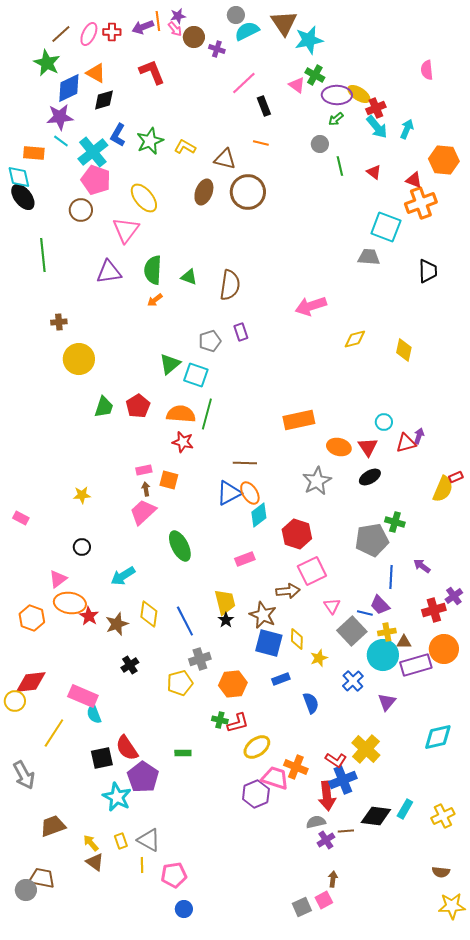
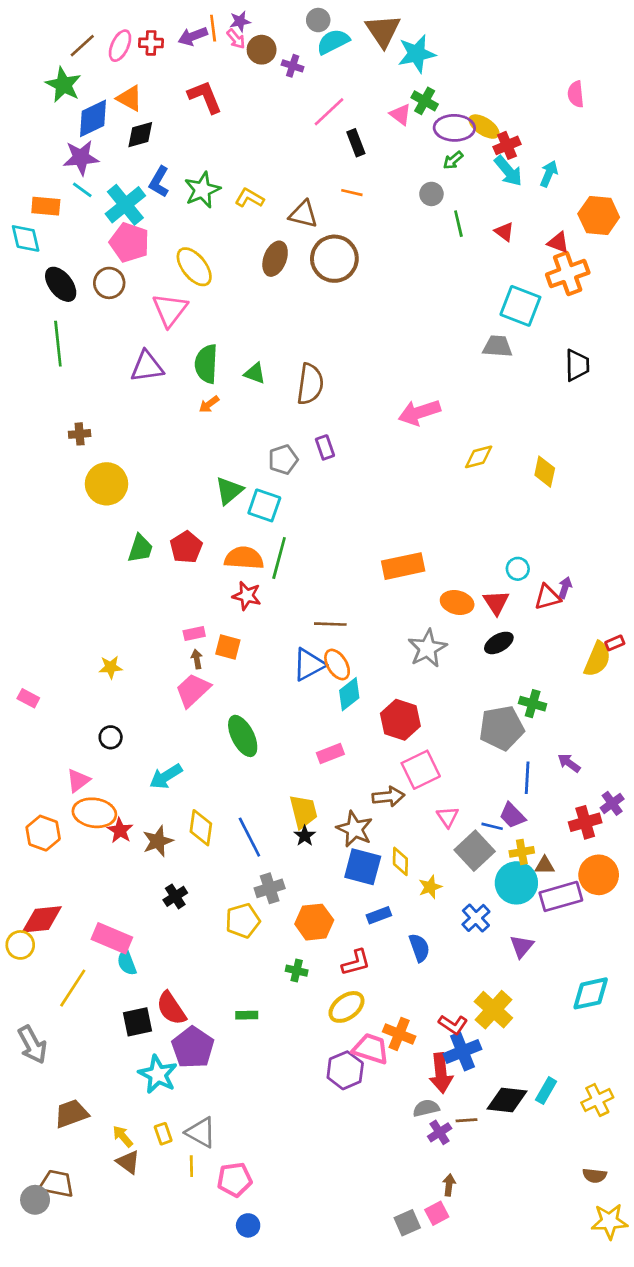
black ellipse: (23, 197) -> (61, 284), moved
red L-shape: (238, 723) -> (356, 962), moved

